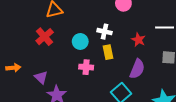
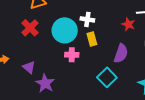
red star: (138, 40) -> (128, 24), moved
cyan circle: (80, 41) -> (65, 30), size x1.6

